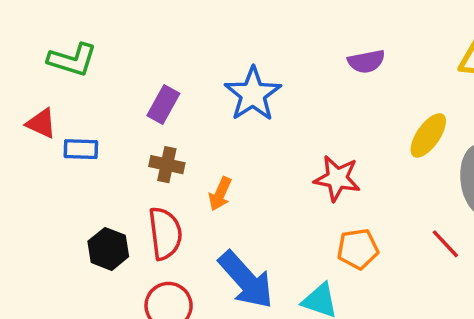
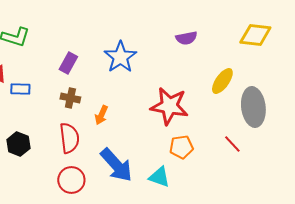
red star: (337, 178) -> (169, 106), size x1.4
black hexagon: (108, 249) -> (18, 144), moved

